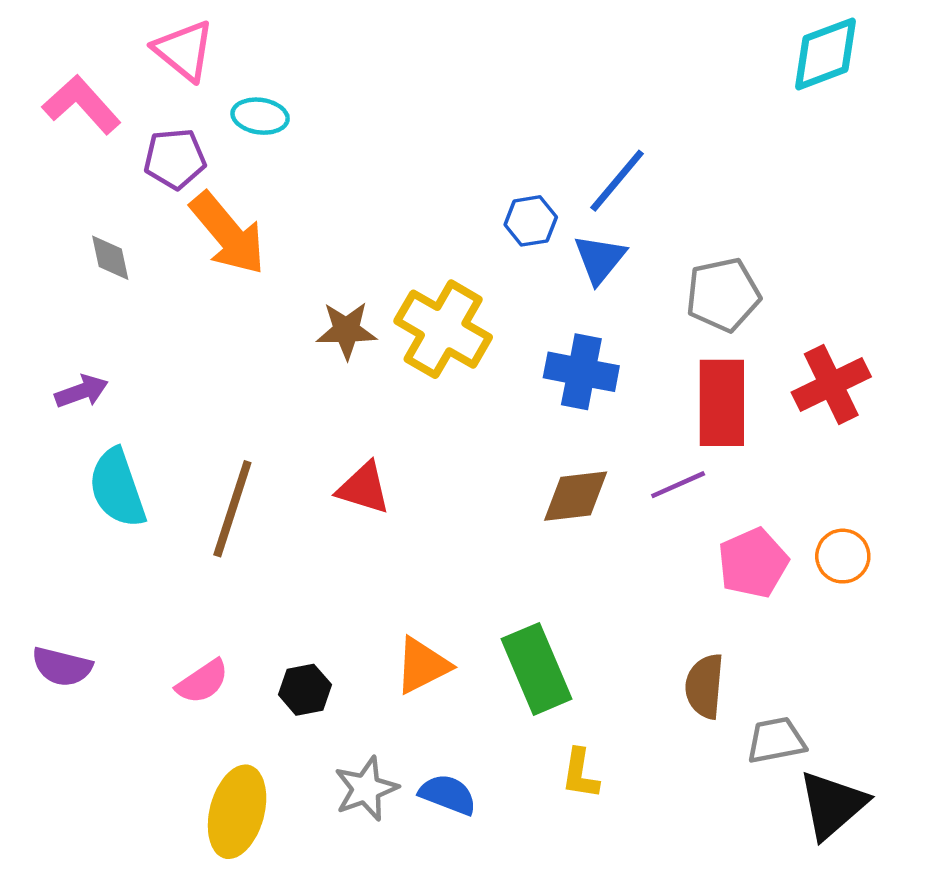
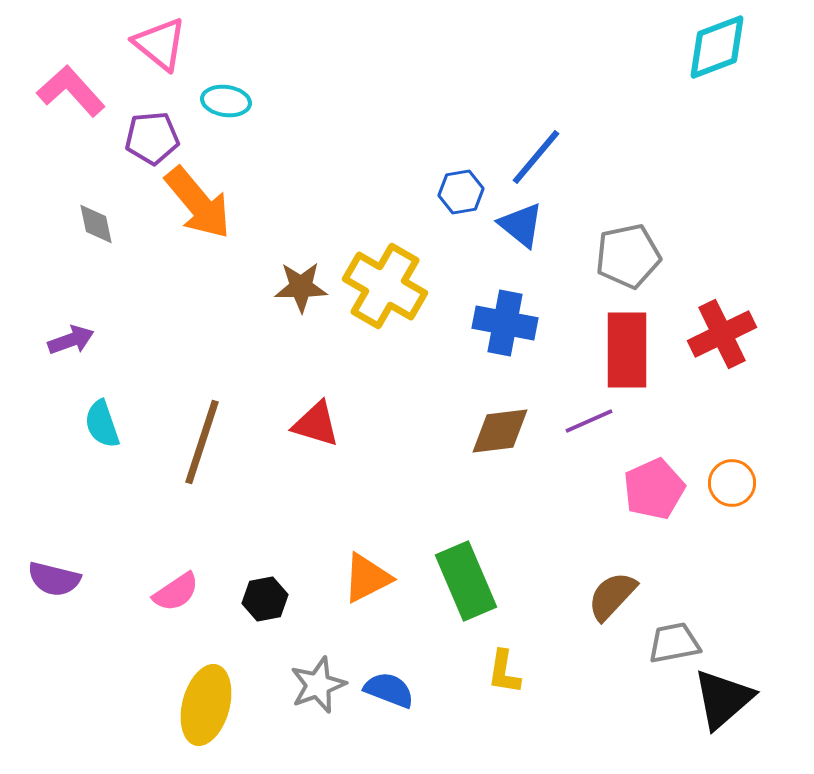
blue triangle: (600, 259) -> (521, 225), turned -30
cyan semicircle: (117, 488) -> (102, 424), size x0.7
brown semicircle: (705, 686) -> (612, 596), turned 38

